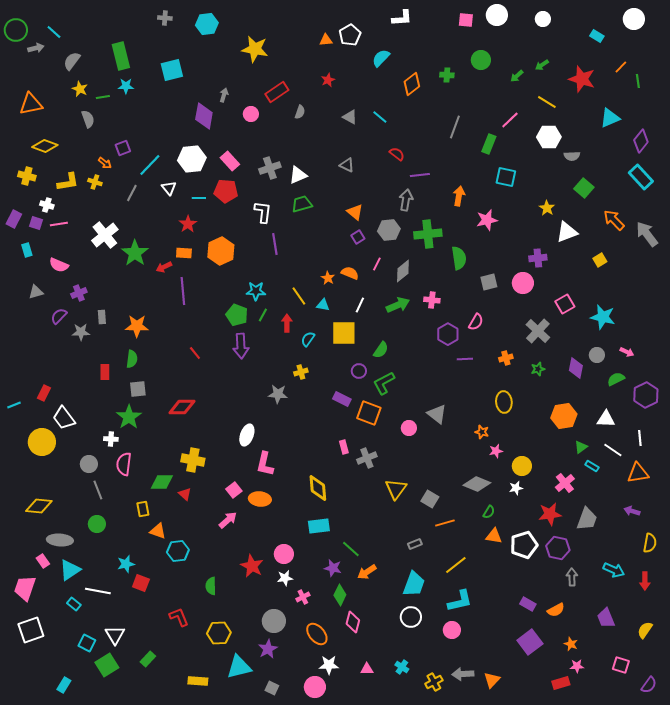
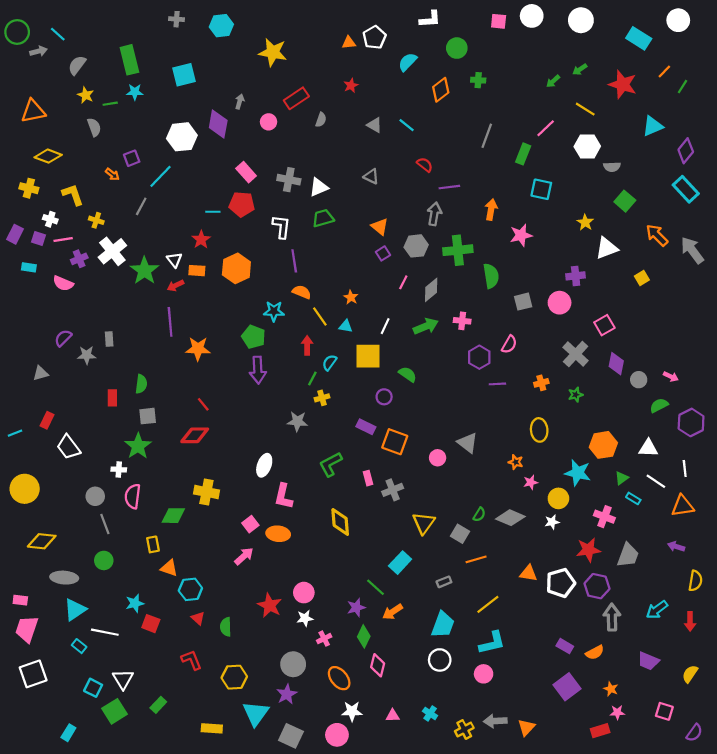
white circle: (543, 19) -> (581, 20), size x1.5
cyan rectangle: (597, 36) -> (639, 38), size x1.6
green circle: (481, 60) -> (457, 48), moved
green line: (638, 81) -> (683, 87), turned 40
white hexagon: (192, 159) -> (182, 137), moved
gray cross: (270, 168) -> (289, 180), turned 30
yellow L-shape: (68, 182) -> (73, 195), turned -100
yellow cross: (95, 182) -> (96, 220), moved
white triangle: (169, 188) -> (174, 260), moved
cyan rectangle: (27, 250) -> (29, 267), turned -64
orange semicircle: (350, 273) -> (302, 292), moved
purple line: (183, 291) -> (170, 322), moved
gray triangle: (36, 292) -> (41, 373), moved
purple cross: (79, 293) -> (79, 259), moved
green line: (263, 315) -> (312, 379), moved
cyan star: (603, 317) -> (578, 473), moved
orange star: (137, 326) -> (198, 349), moved
green semicircle: (381, 350) -> (408, 374), turned -90
red line: (195, 353) -> (203, 404), moved
purple diamond: (576, 368) -> (616, 364), moved
green L-shape: (384, 383) -> (331, 464), moved
yellow circle: (42, 442) -> (25, 489), moved
pink cross: (565, 483) -> (604, 517), turned -30
red triangle: (185, 494) -> (198, 618), moved
green semicircle: (489, 512) -> (479, 514), moved
cyan rectangle: (319, 526) -> (400, 563), moved, turned -40
pink rectangle: (43, 561) -> (20, 600), moved, turned -48
purple star: (333, 568) -> (356, 608), turned -30
cyan arrow: (614, 570) -> (657, 610), turned 120
gray arrow: (572, 577) -> (612, 617), size x1.4
purple trapezoid: (606, 618) -> (648, 661), turned -45
cyan triangle: (239, 667) -> (256, 713), turned -40
gray square: (272, 688) -> (291, 736), size x1.6

